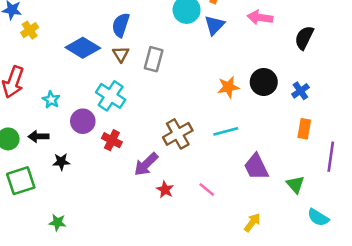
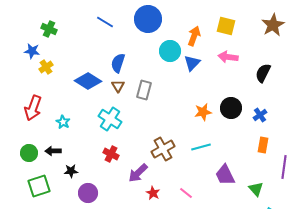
purple circle: (83, 121) -> (88, 193), moved

